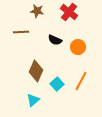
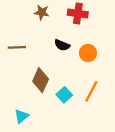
red cross: (69, 12) -> (78, 13), turned -30
brown line: (21, 32) -> (17, 47), moved
cyan triangle: (33, 100) -> (21, 116), moved

